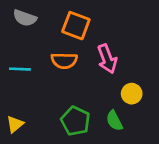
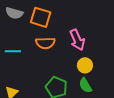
orange square: (76, 26) -> (41, 17), moved
yellow circle: (132, 94) -> (85, 65), moved

